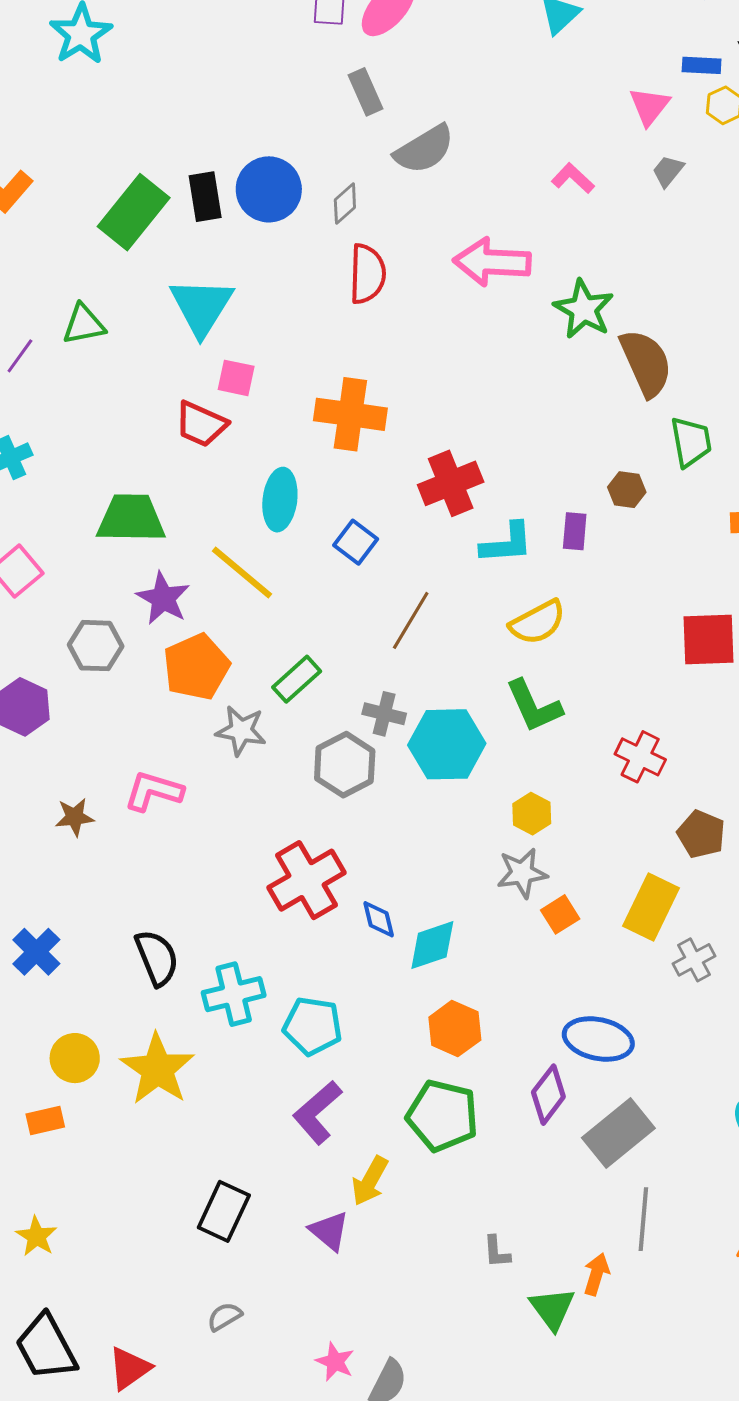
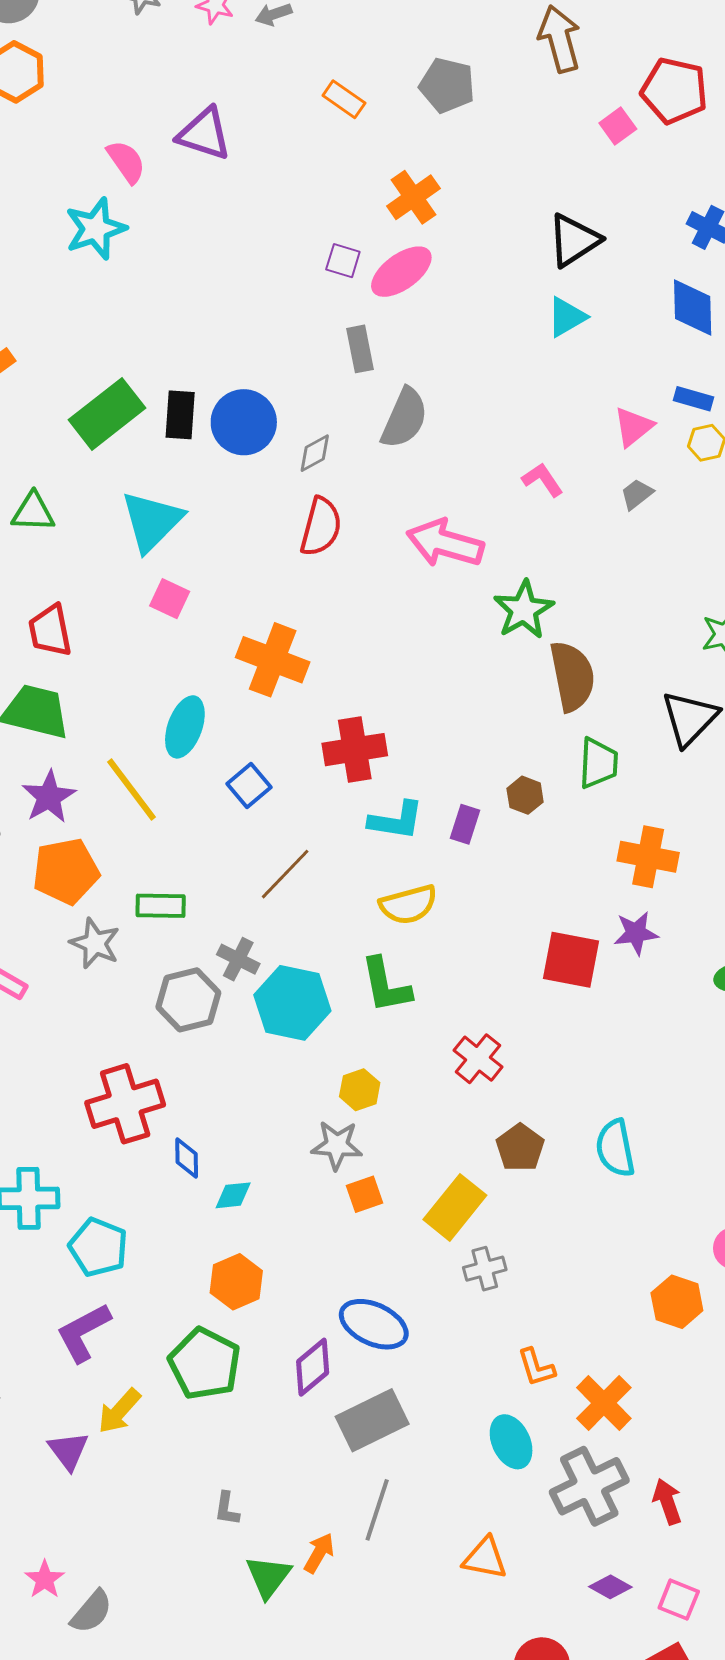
gray semicircle: (424, 149) -> (404, 418), turned -48
red trapezoid: (201, 424) -> (50, 631), moved, turned 42
green rectangle: (297, 679) -> (161, 906), turned 30
cyan diamond: (432, 945) -> (233, 1195), size x0.7

